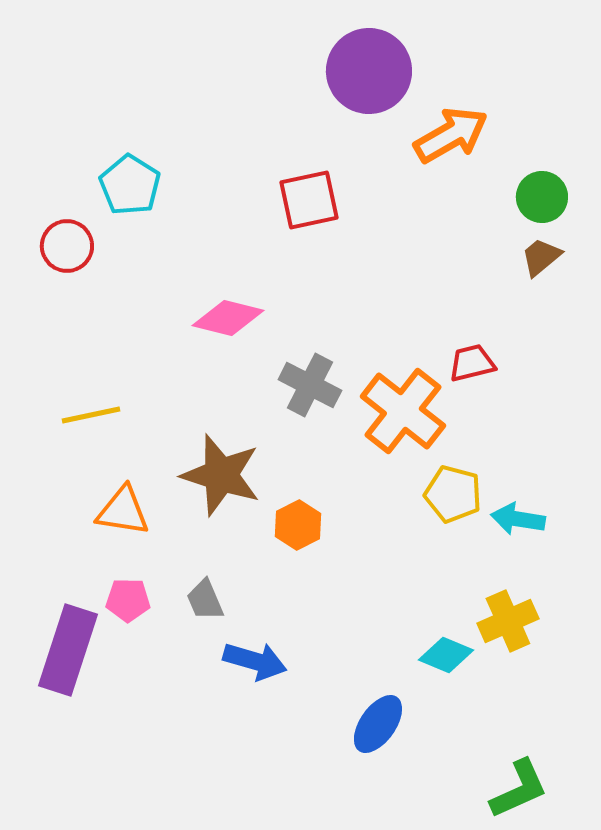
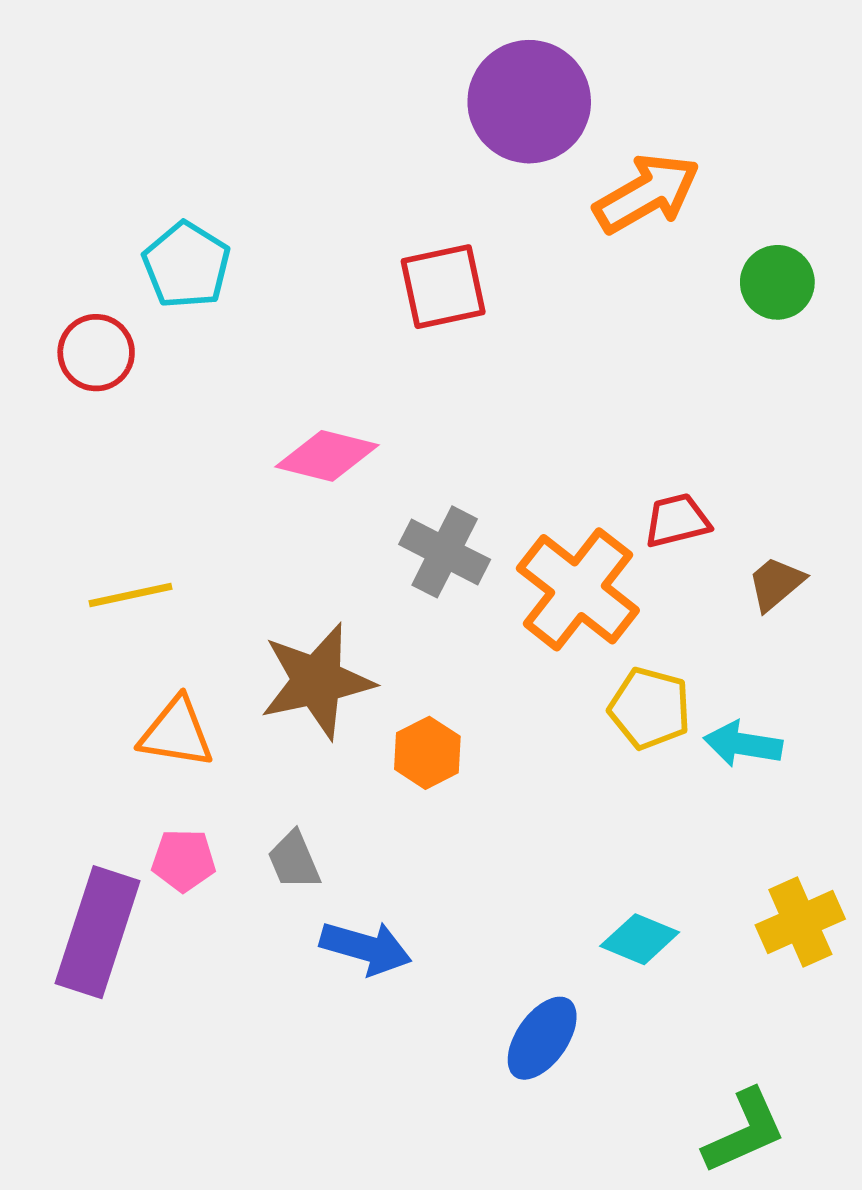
brown trapezoid: (541, 257) -> (776, 584), moved
brown star: (221, 475) -> (317, 681), turned -30
yellow cross: (508, 621) -> (800, 922), moved

